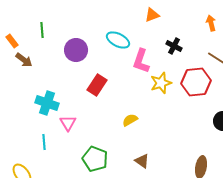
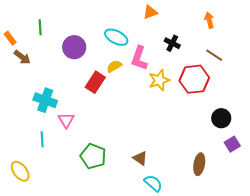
yellow semicircle: (130, 120) -> (114, 66), moved

